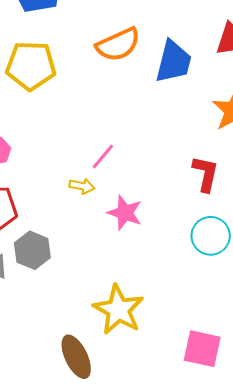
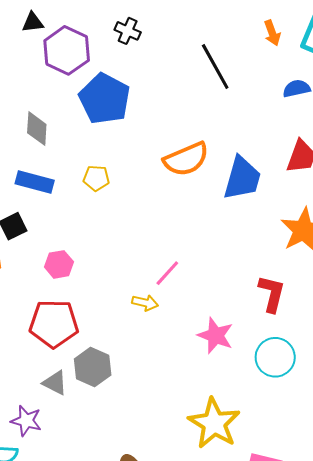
yellow pentagon: (31, 66) -> (96, 178), size x0.5
pink star: (125, 213) -> (215, 336), moved
yellow star: (118, 310) -> (214, 423), moved

